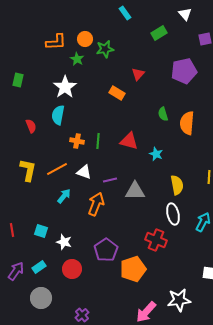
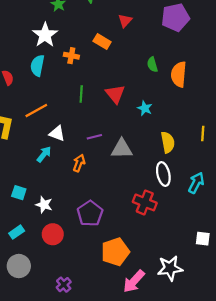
orange cross: (77, 141) -> (71, 56), moved
red triangle: (129, 141) -> (115, 94), turned 36
orange line: (57, 169) -> (36, 110), moved
white triangle: (84, 172) -> (57, 133), moved
orange arrow: (96, 204) -> (79, 163), size x0.7
orange pentagon: (133, 269) -> (115, 252), moved

